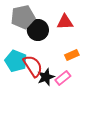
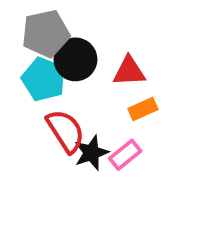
red triangle: (65, 22) -> (129, 71), moved
cyan pentagon: (16, 61) -> (44, 79), moved

